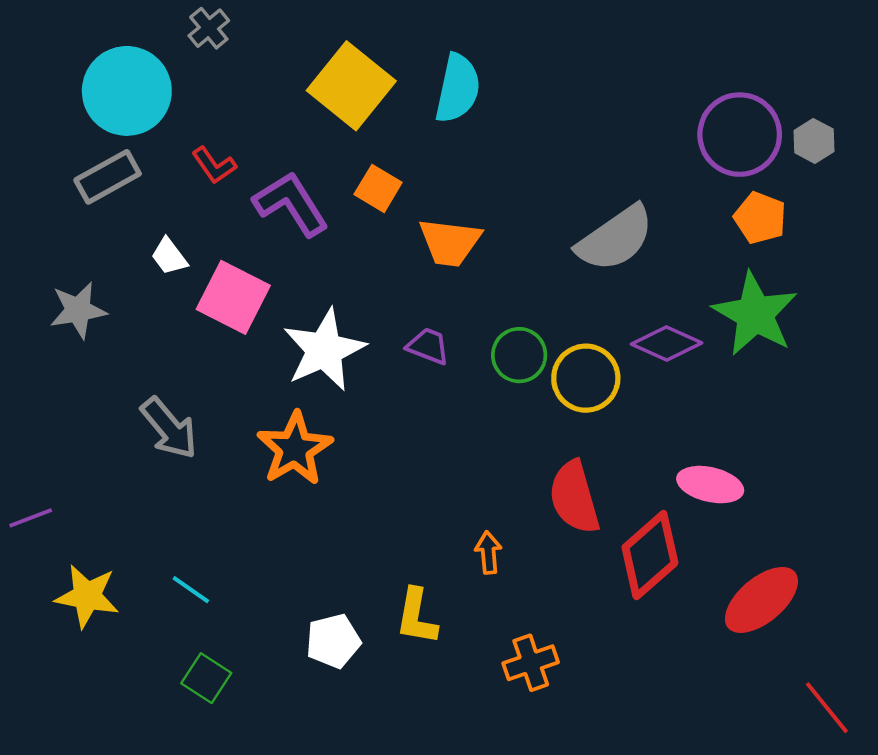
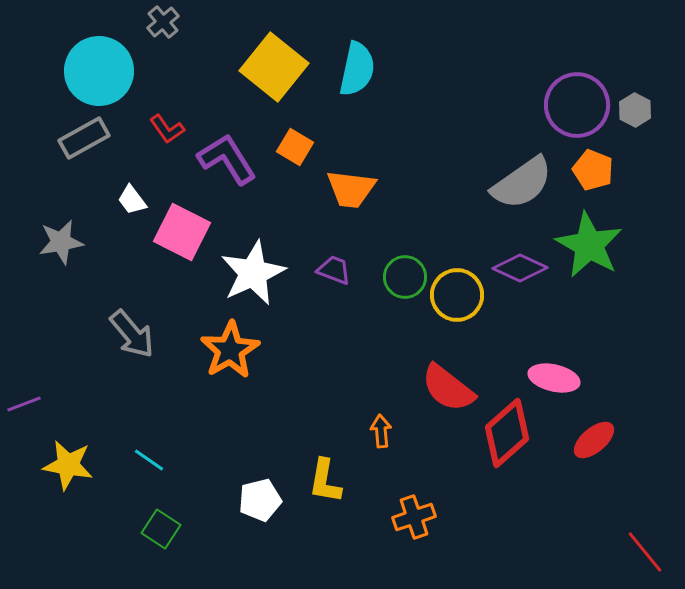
gray semicircle: (615, 238) -> (522, 183), moved
red semicircle: (574, 497) -> (448, 388), turned -36
red ellipse: (761, 600) -> (594, 440), moved, size x0.7

